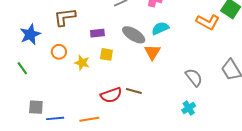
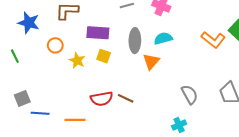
purple rectangle: (97, 33) -> (98, 33), size x1.5
blue star: (30, 34) -> (29, 23), turned 30
gray ellipse: (134, 35) -> (135, 41), turned 50
gray square: (36, 107) -> (22, 98), turned -35

